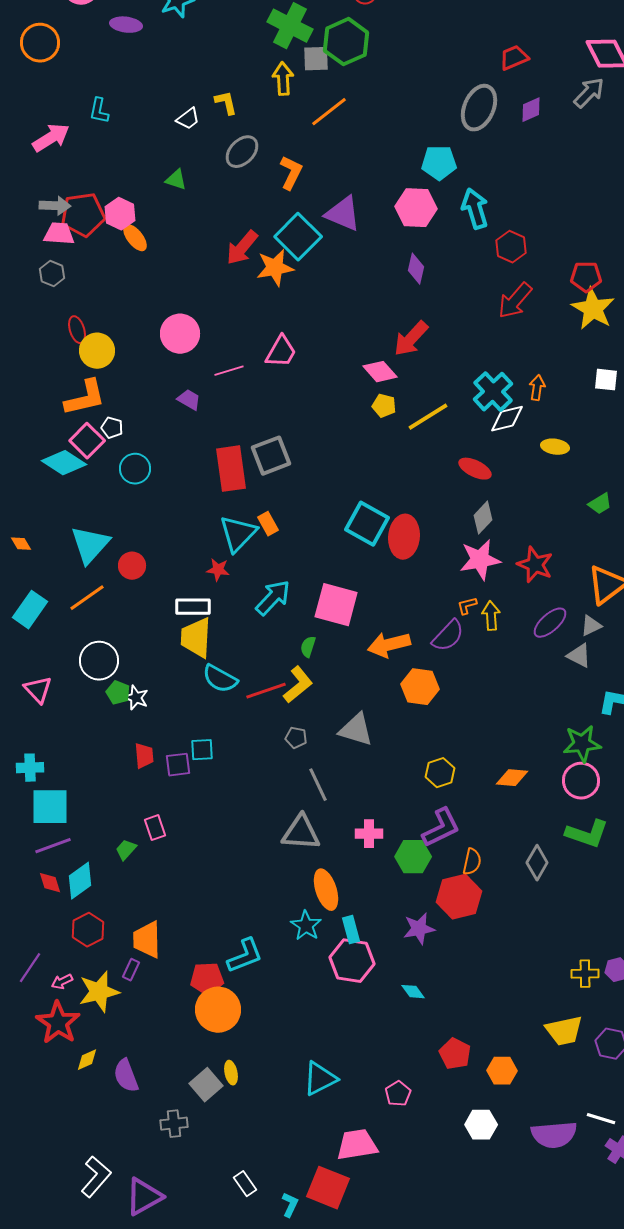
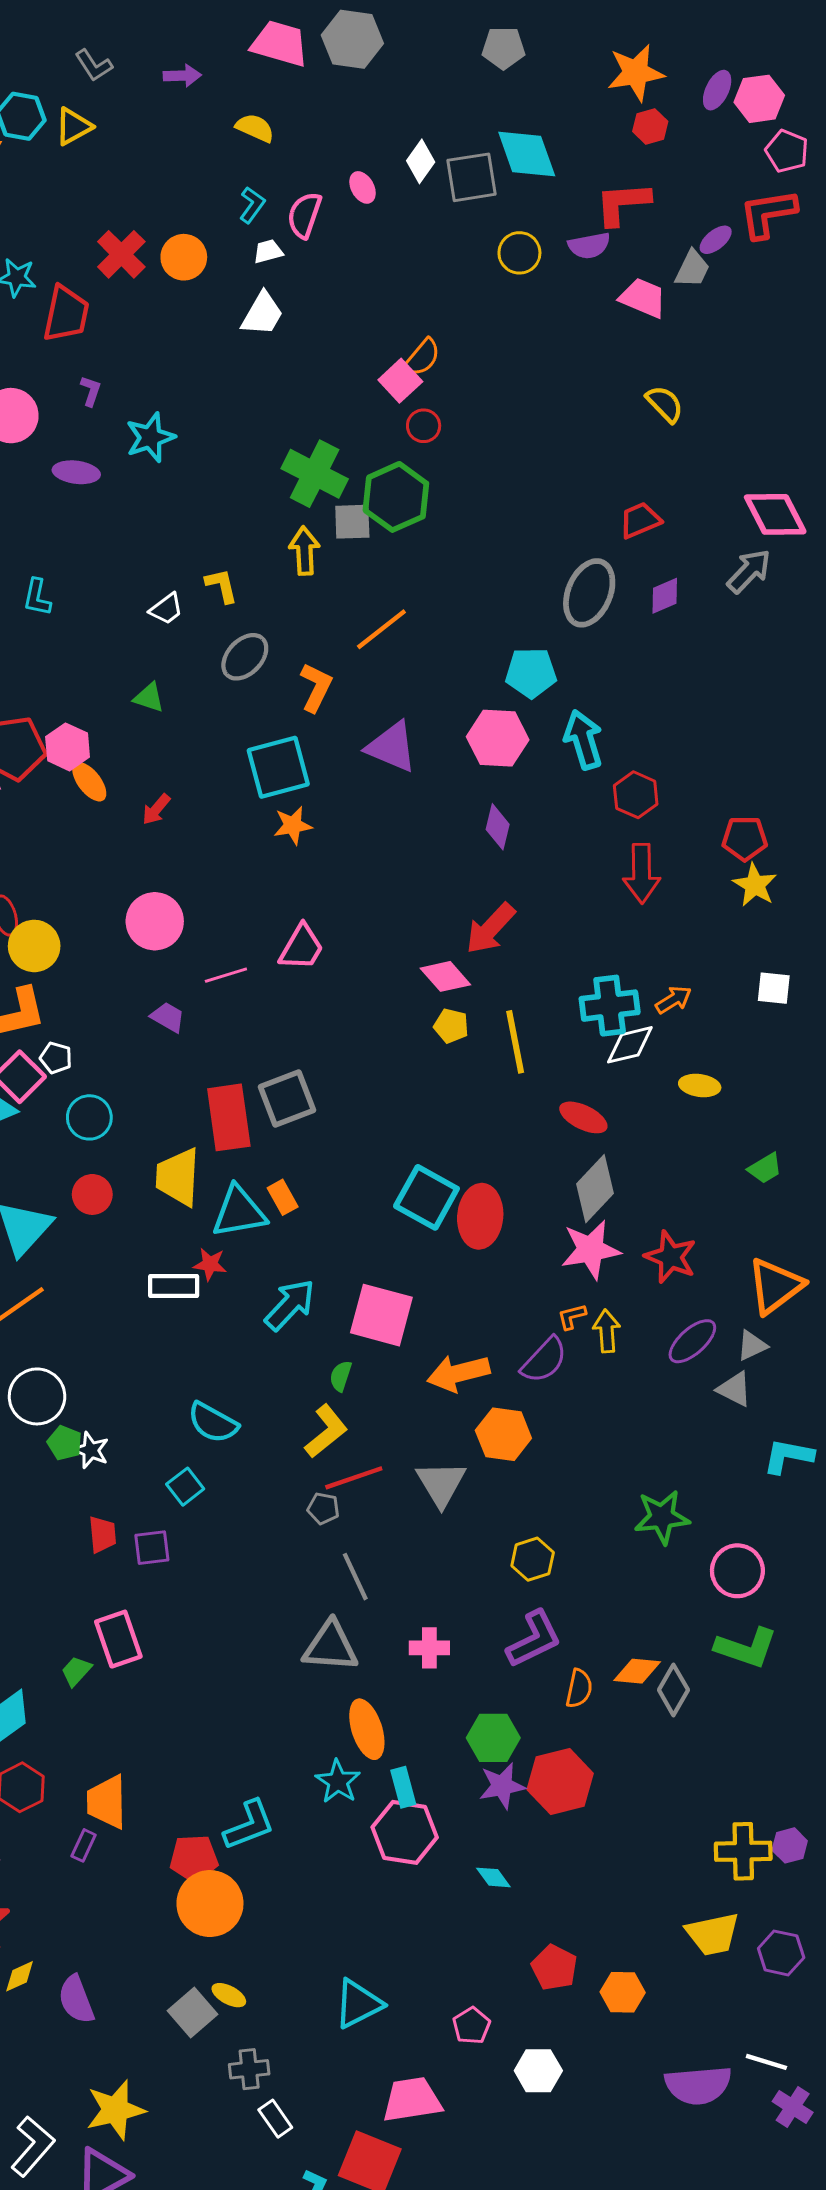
orange line: (329, 112) -> (381, 629), moved
cyan square: (298, 237) -> (278, 767), moved, turned 30
red arrow: (242, 248) -> (156, 809), moved, size x0.6
orange star: (275, 268) -> (293, 825), size x0.7
red arrow: (515, 301) -> (642, 873), turned -42
yellow star: (593, 309) -> (755, 885), size x0.7
orange arrow: (537, 388) -> (673, 1000), turned 50
cyan cross: (493, 392) -> (610, 1006), turned 36
yellow line: (428, 417) -> (515, 1042), turned -69
gray diamond: (483, 518) -> (595, 1189), size x1.4
cyan triangle: (238, 534) -> (239, 1212), turned 36
red circle: (132, 566) -> (92, 1194), moved
white rectangle: (193, 607) -> (174, 1286), moved
yellow trapezoid: (196, 638) -> (178, 1177), moved
red line: (266, 691) -> (354, 1478), moved
gray triangle: (356, 730) -> (441, 1484), moved, turned 42
green star: (582, 744) -> (662, 1517), moved
cyan square: (202, 750) -> (185, 1487), moved, turned -35
orange diamond: (512, 778) -> (637, 1671), moved
pink rectangle: (155, 828) -> (118, 1639), size x1.5
green hexagon: (413, 857) -> (493, 1738), moved
red hexagon: (459, 897) -> (560, 1782), moved
yellow cross: (585, 974) -> (743, 1851), size x1.4
yellow star: (99, 992) -> (115, 2110), moved
yellow ellipse: (231, 1073) -> (229, 1995), turned -50
gray cross: (174, 1124) -> (249, 2069), moved
white hexagon: (481, 1125) -> (538, 2071), moved
white rectangle: (245, 1184) -> (275, 2119), moved

